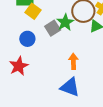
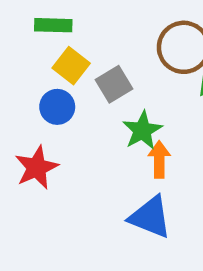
yellow square: (33, 11) -> (71, 66), moved
green star: (65, 22) -> (142, 130), moved

